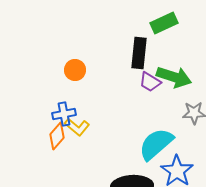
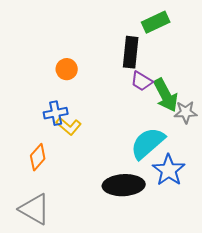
green arrow: (174, 77) -> (166, 95), moved, turned 44
orange diamond: (57, 136) -> (38, 157), moved

